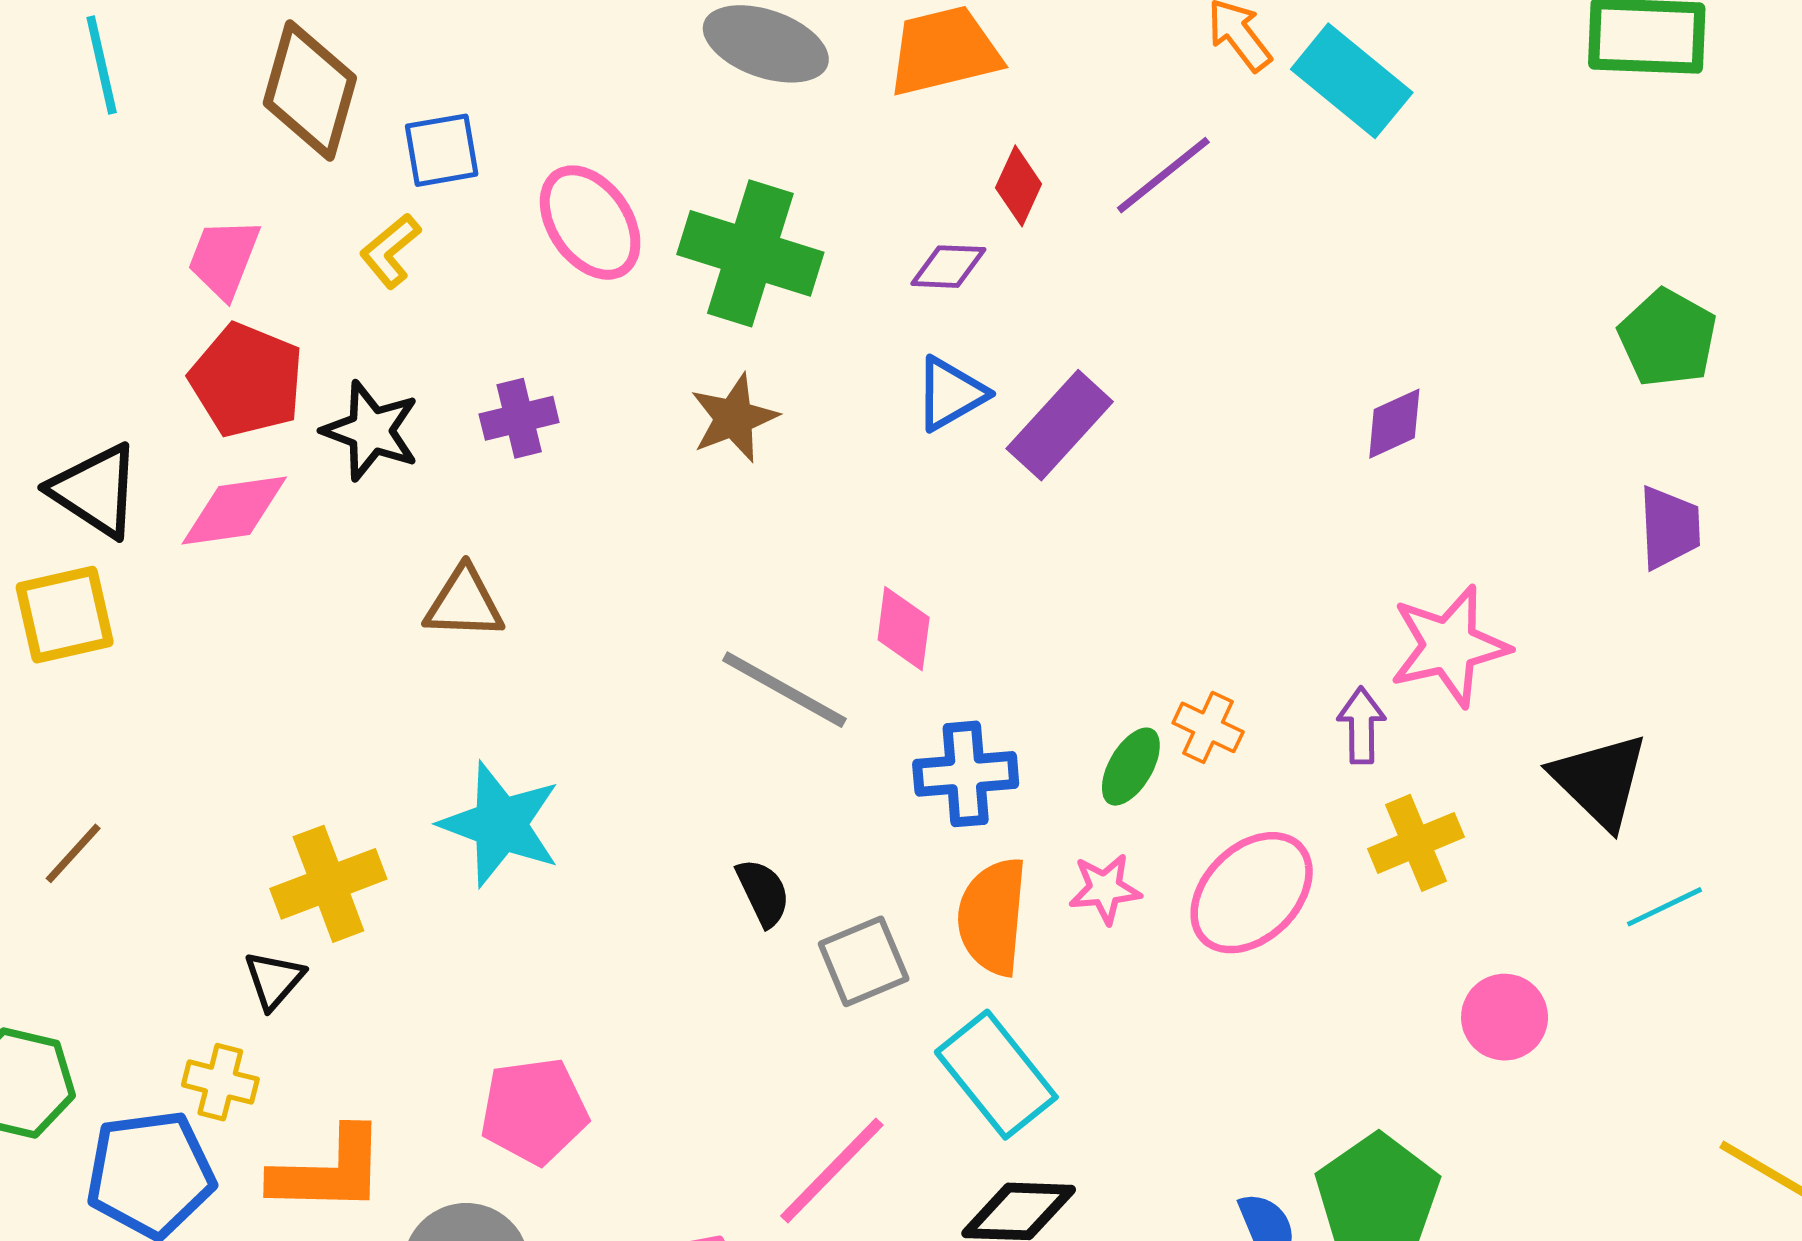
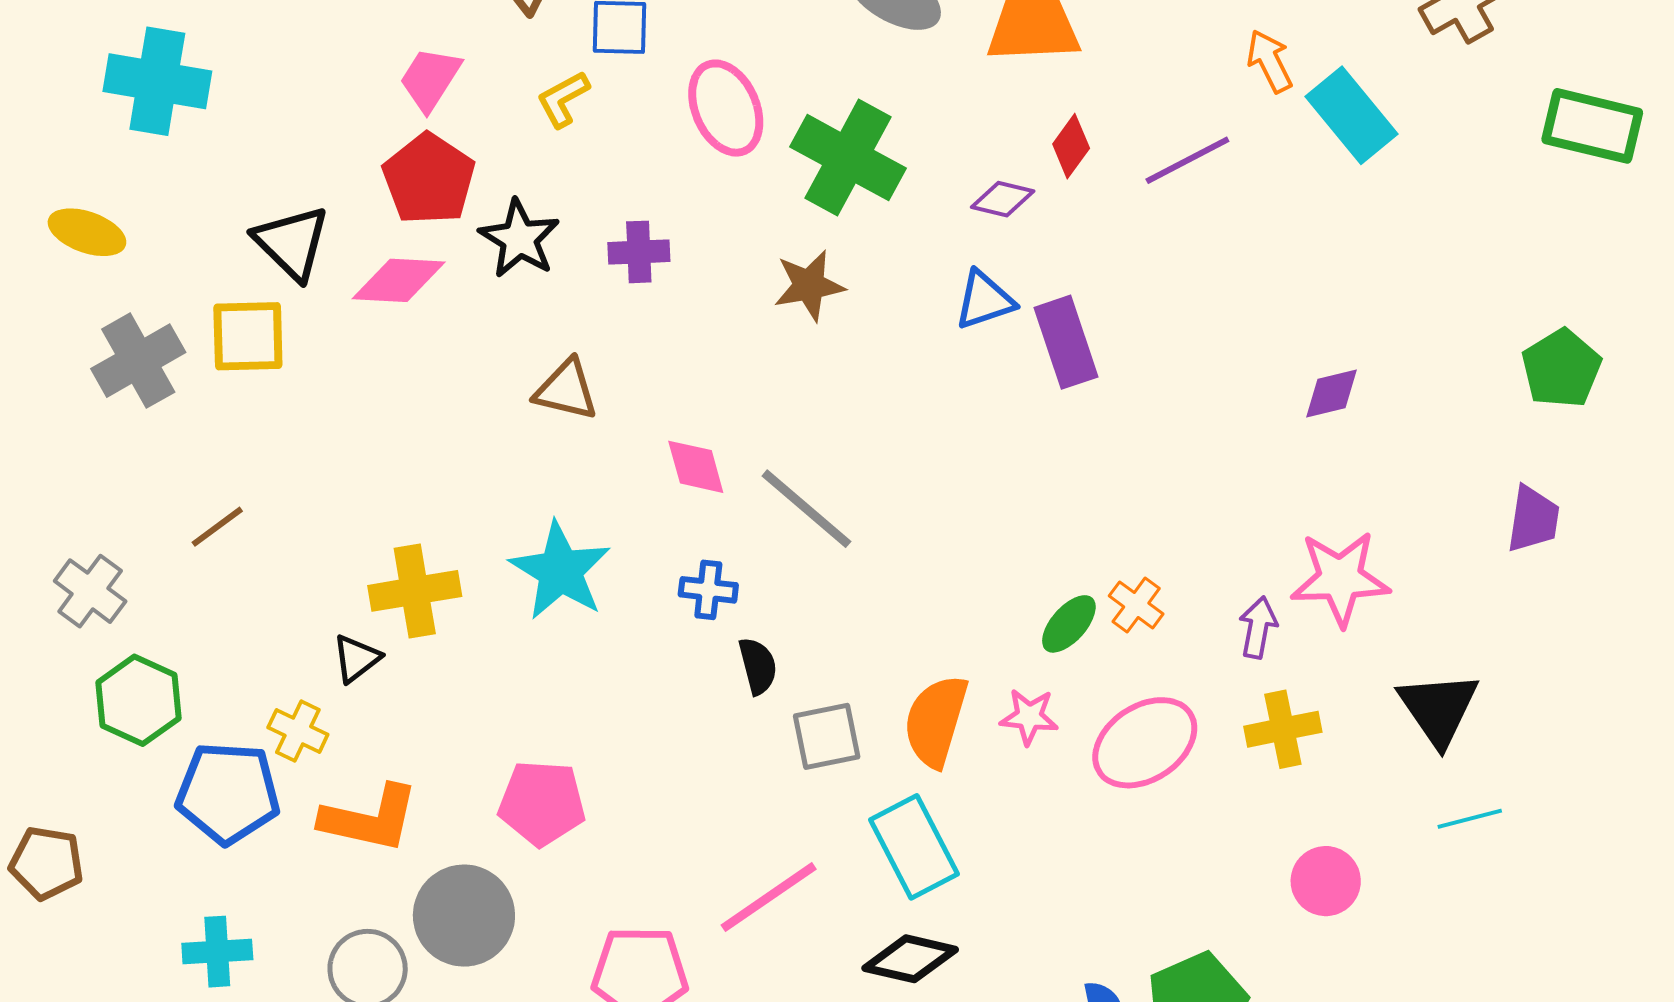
purple rectangle: (1060, 425) -> (1066, 342), turned -72
pink diamond: (904, 629) -> (696, 467), moved, turned -34
blue cross: (966, 774) -> (708, 590), moved, size x0.7

